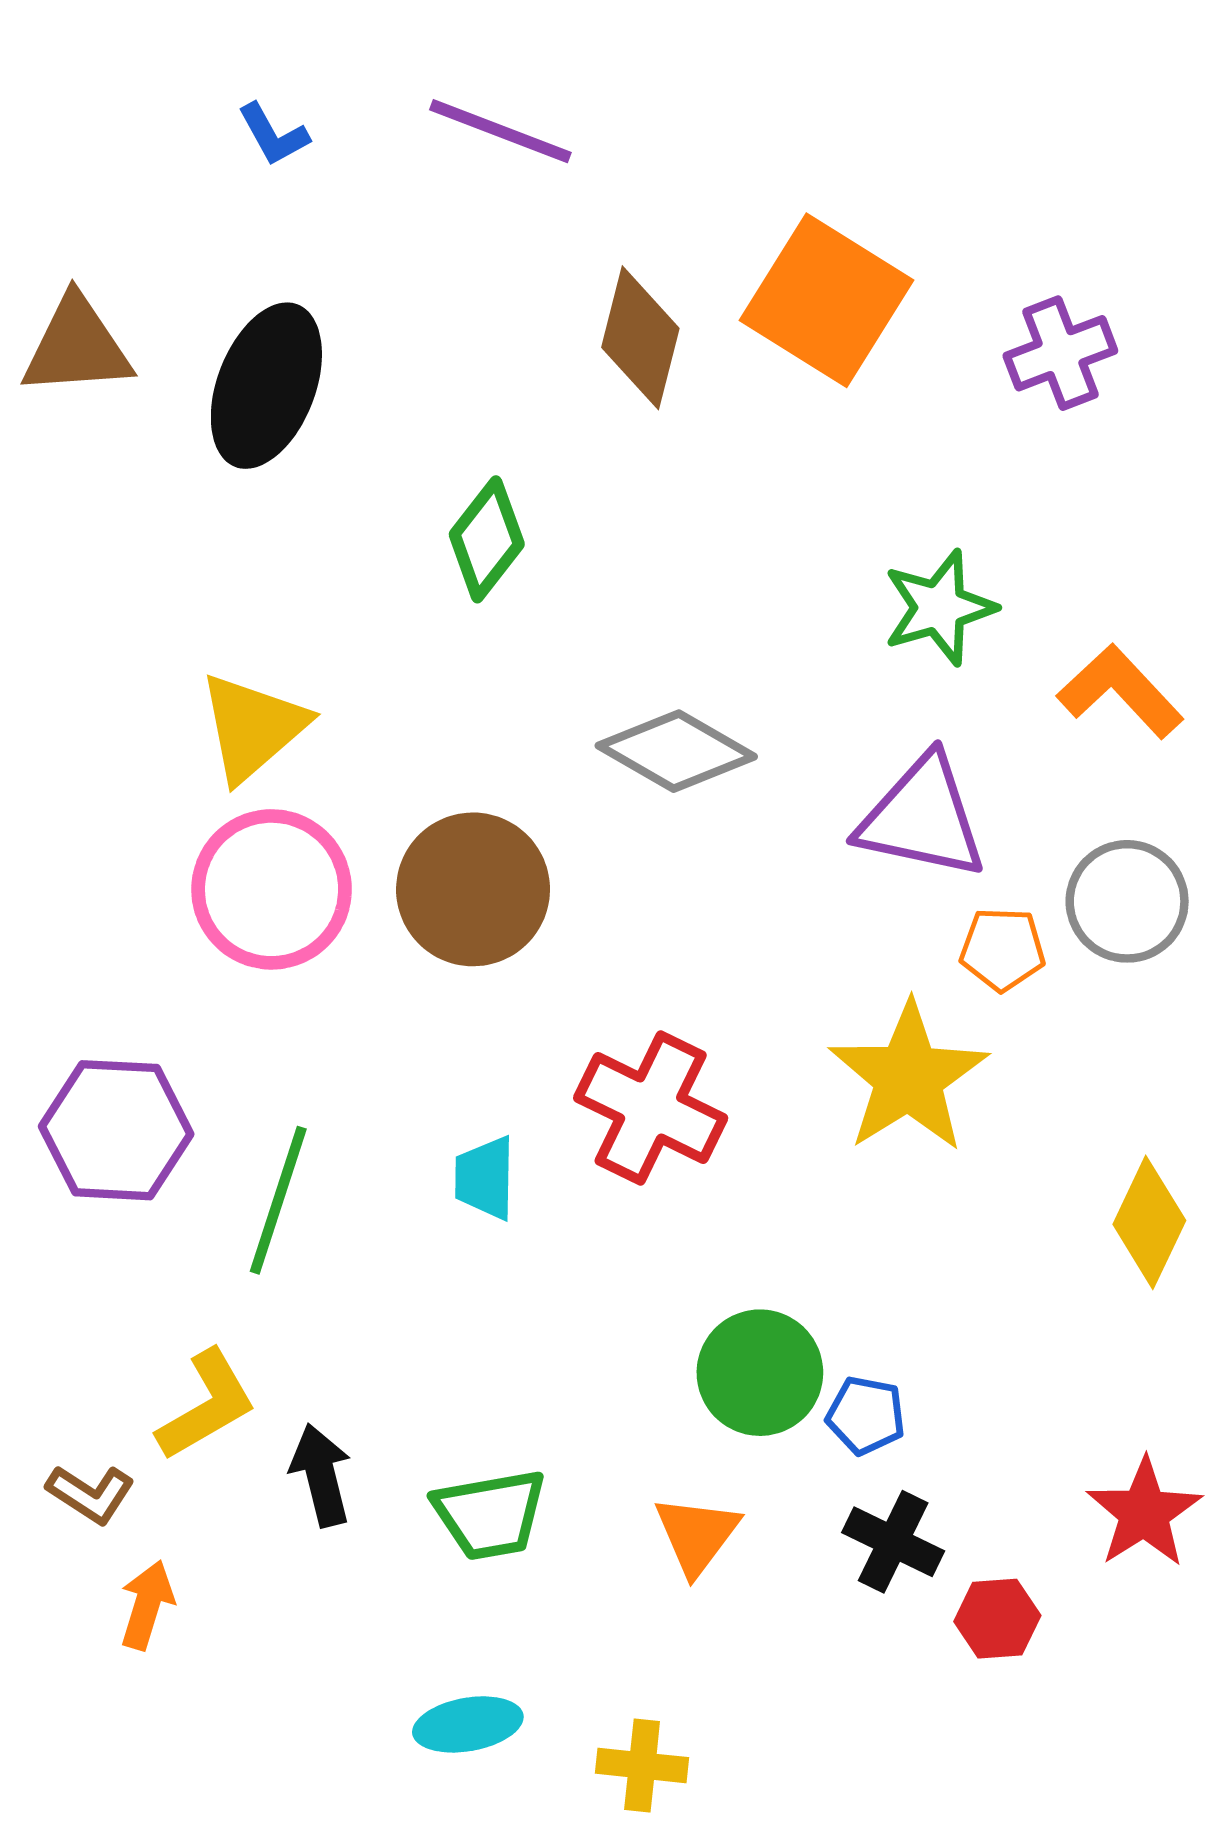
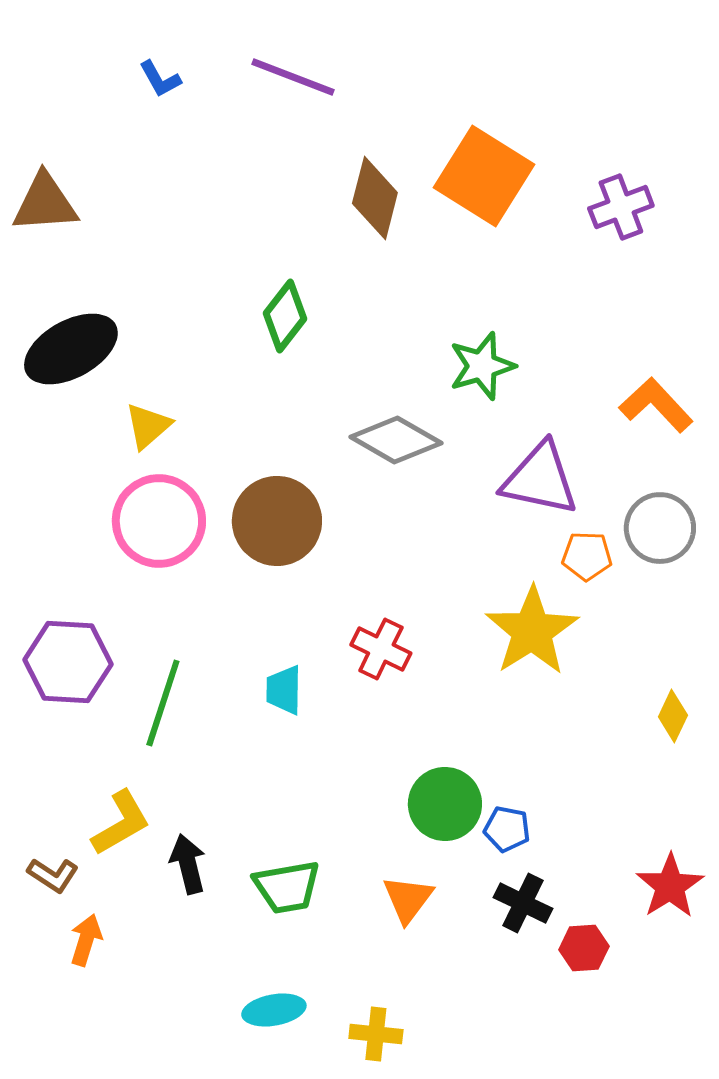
black ellipse: (266, 386) -> (71, 349), moved, turned 40
green star: (939, 608) -> (482, 366), moved
yellow triangle: (253, 727) -> (148, 426), size x0.7
red cross: (651, 1108) -> (381, 649), size x0.7
yellow diamond: (1149, 1222) -> (673, 716), size x0.7

